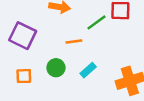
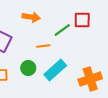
cyan rectangle: (88, 70) -> (55, 70), size x1.6

